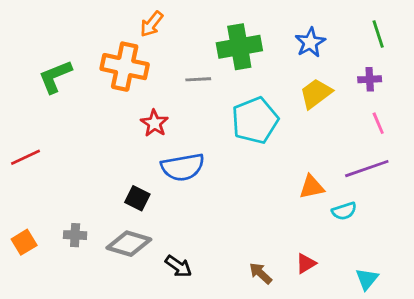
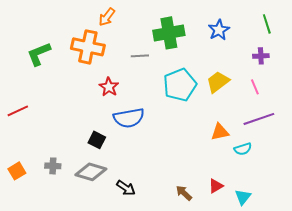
yellow trapezoid: (316, 93) -> (218, 82), moved
pink line: (378, 123) -> (255, 87), moved
cyan triangle: (367, 279) -> (243, 197), moved

